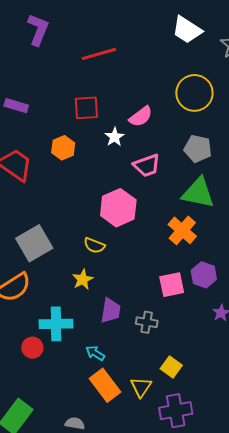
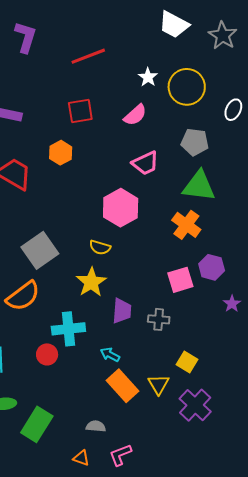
white star: (115, 137) -> (148, 77), moved
yellow star: (83, 279) -> (91, 282), size x1.4
purple cross: (176, 411) -> (195, 405), turned -32

